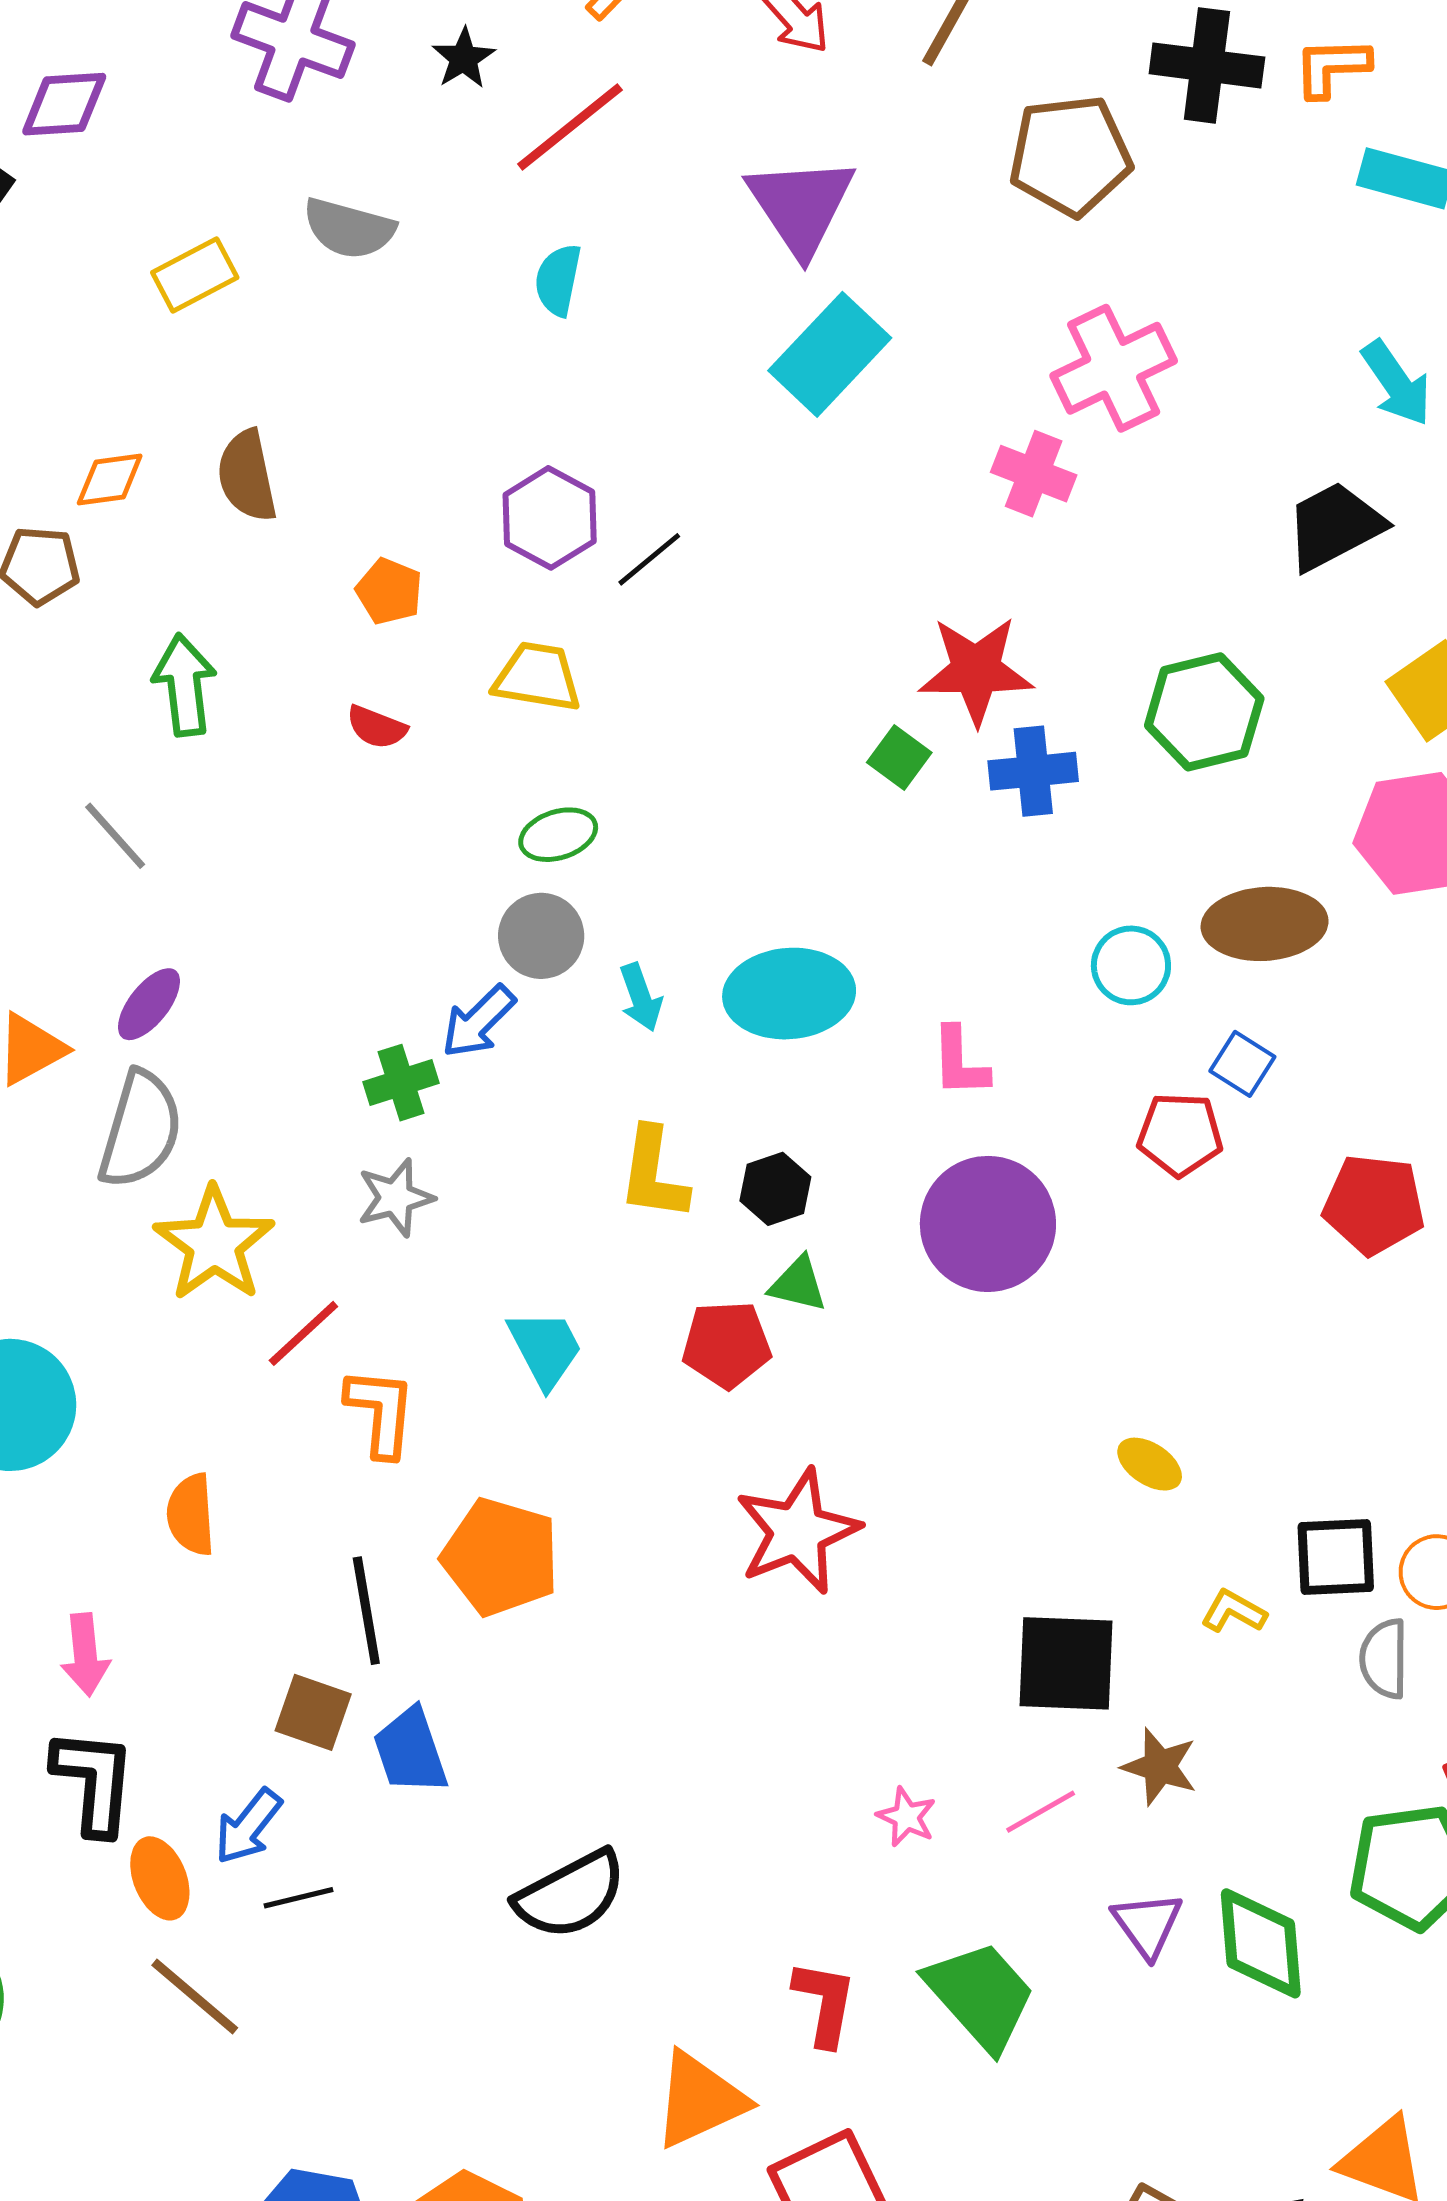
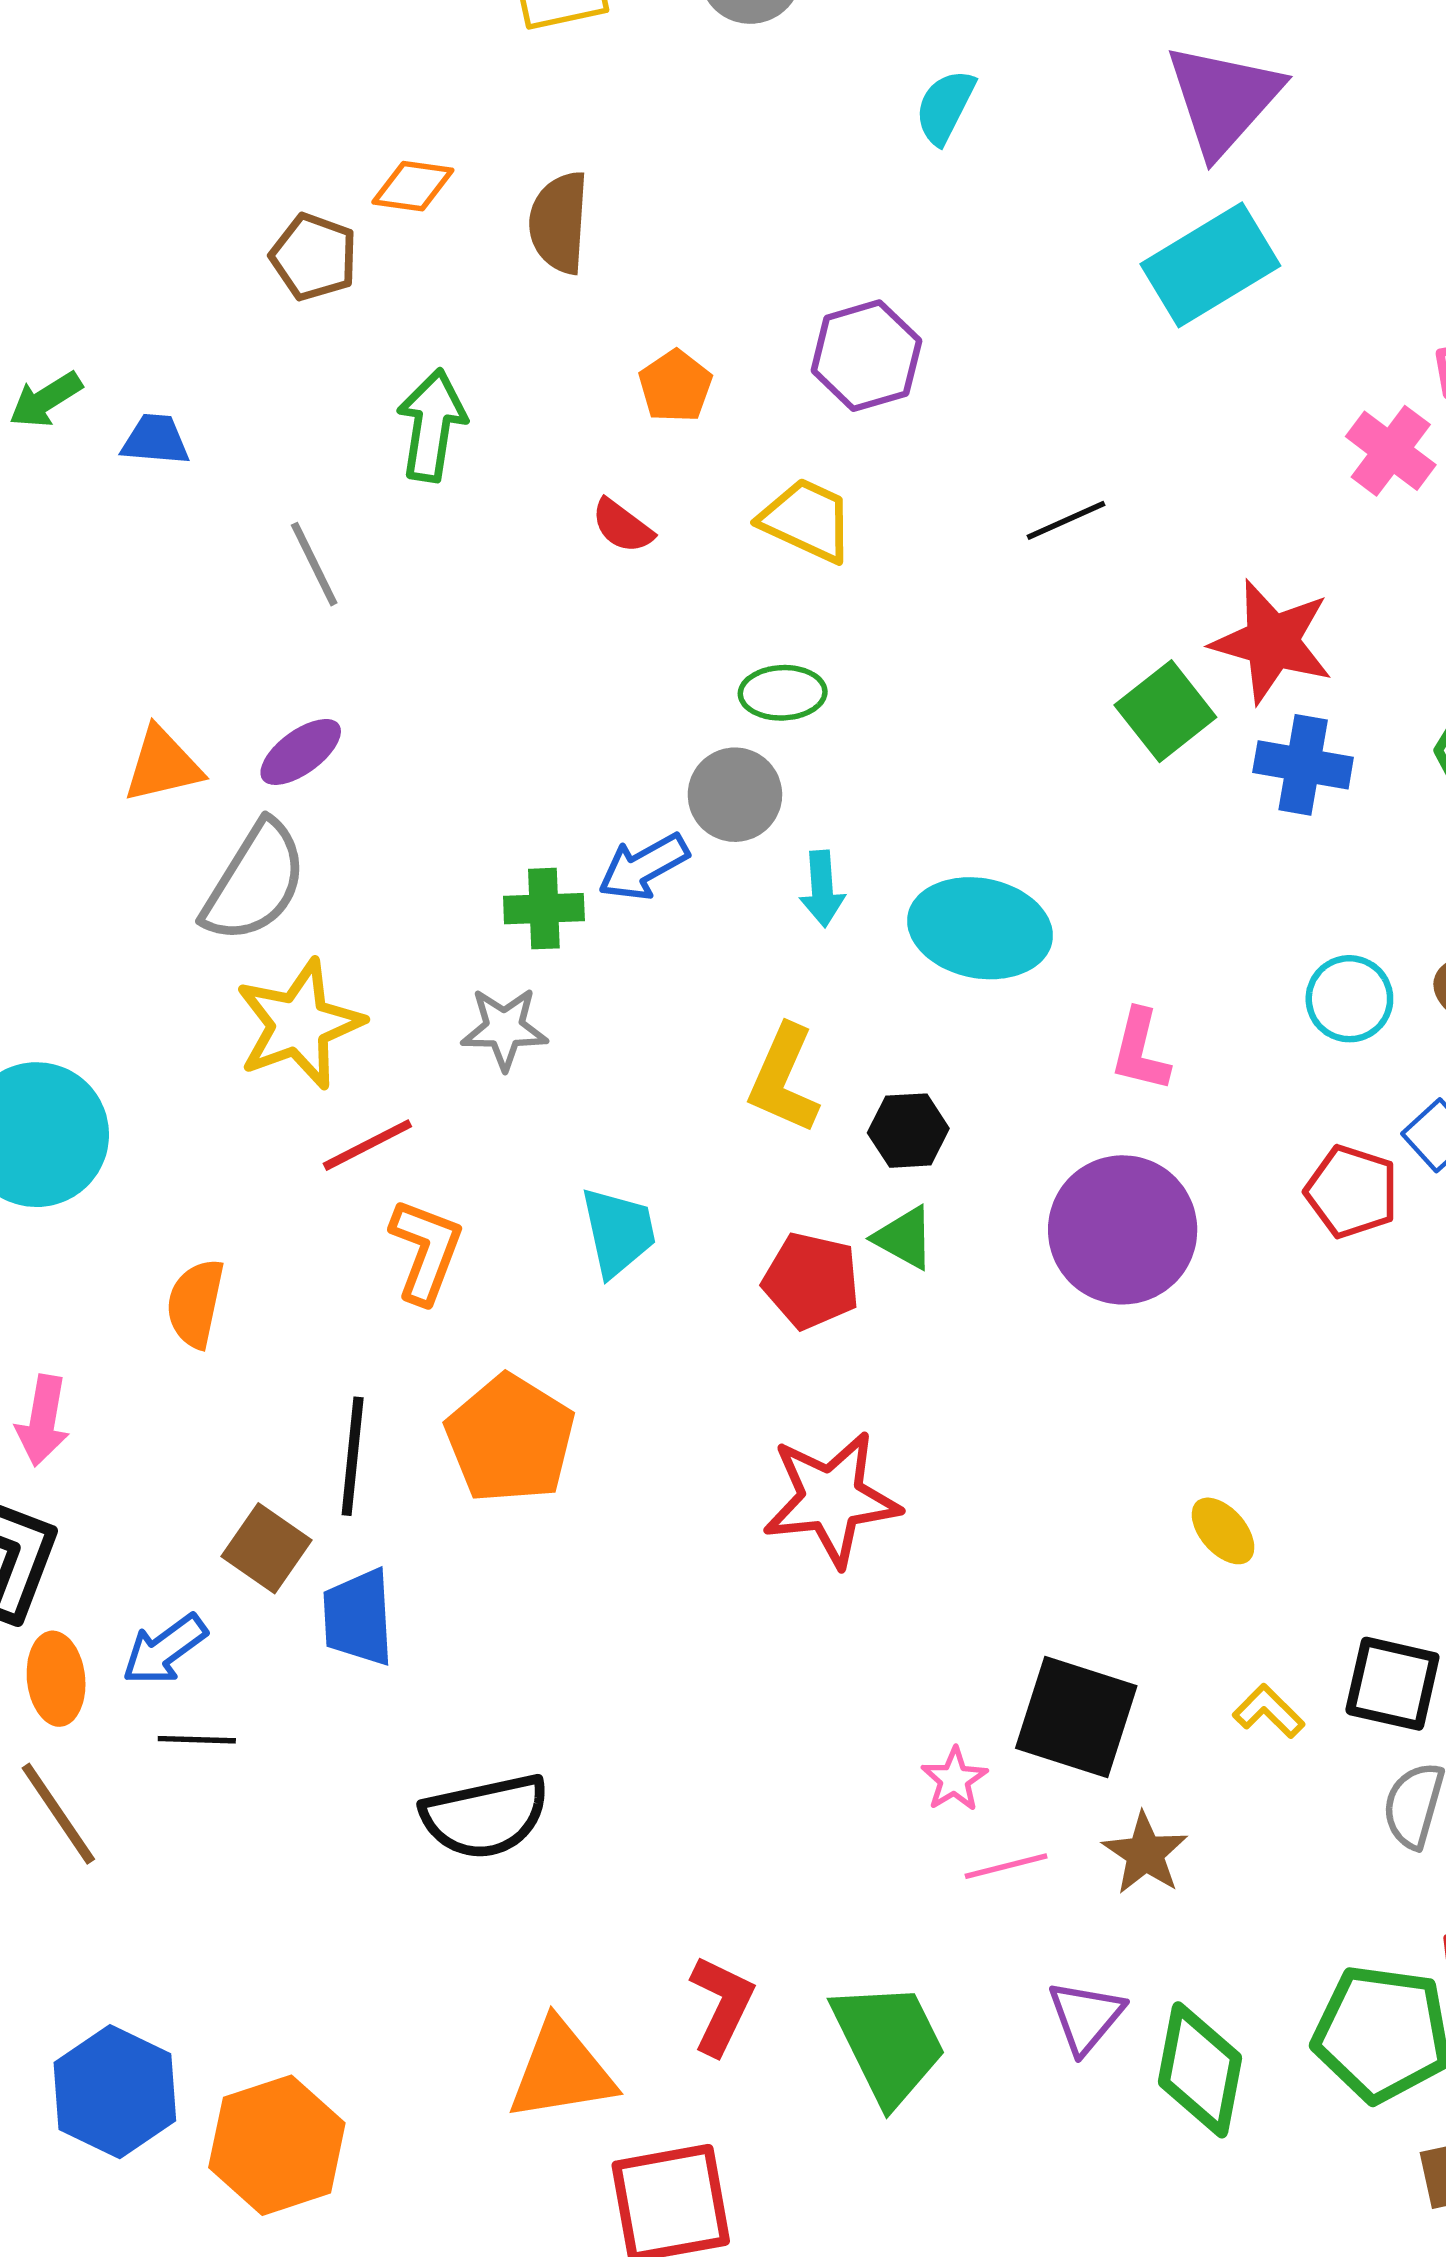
black line: (649, 559) -> (1066, 520), moved
green square: (899, 757) -> (1165, 711), size x1.4
pink star: (906, 1817) -> (954, 1779), moved

